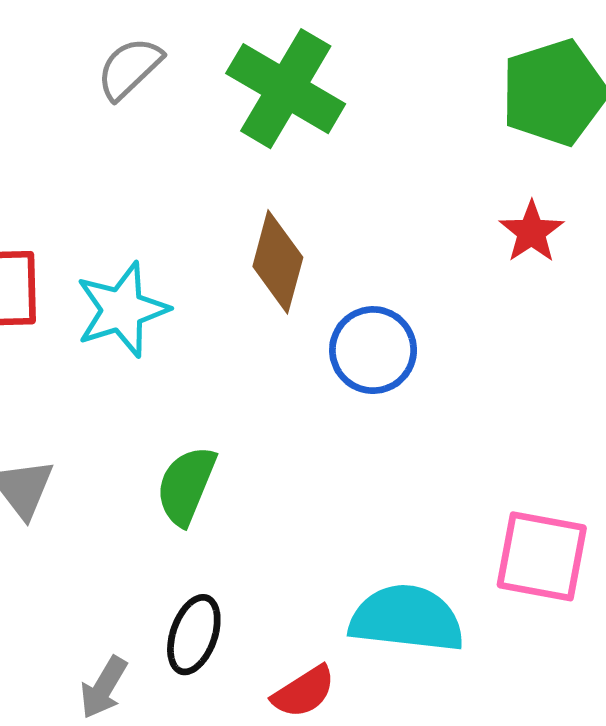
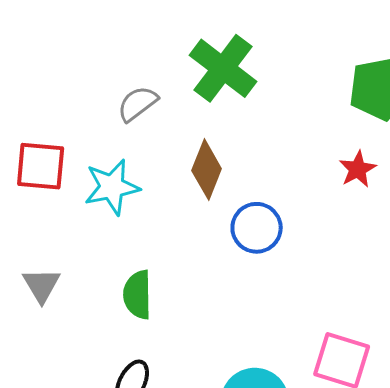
gray semicircle: (130, 68) -> (138, 104), moved
green semicircle: (186, 485) -> (138, 295), turned -30

